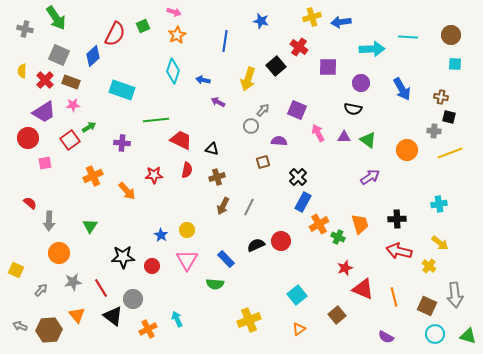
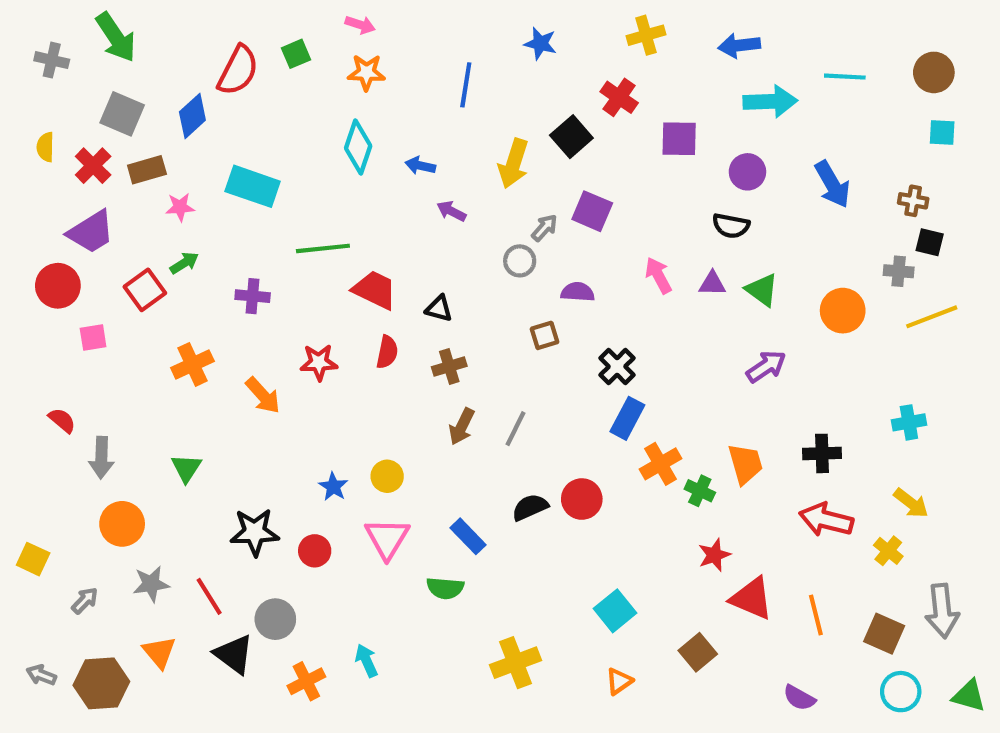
blue arrow: (341, 22) -> (739, 46), moved
orange star: (177, 35) -> (366, 72), turned 30
brown rectangle: (71, 82) -> (147, 170), turned -36
pink star: (73, 105) -> (180, 207), moved
purple square: (297, 110) -> (592, 211), moved

